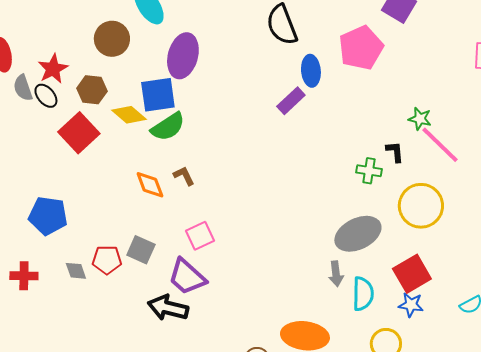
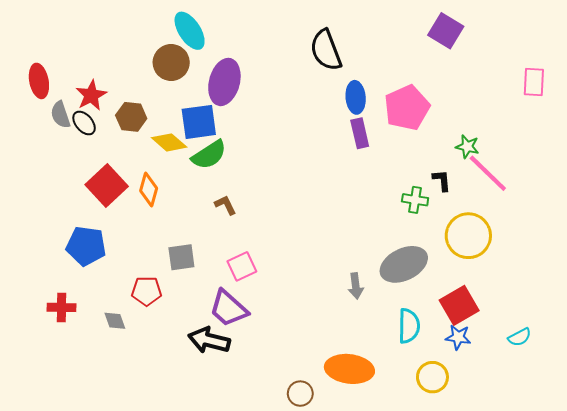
brown circle: (112, 39) -> (171, 63), moved
pink pentagon: (361, 48) -> (407, 108), moved
purple rectangle: (291, 101) -> (360, 133), moved, turned -60
red square: (79, 133) -> (107, 185), moved
orange diamond: (150, 185) -> (149, 190), moved, turned 36
gray square: (141, 250) -> (181, 257), moved, turned -32
gray diamond: (76, 271) -> (115, 321), moved
gray arrow: (336, 274) -> (356, 286), moved

